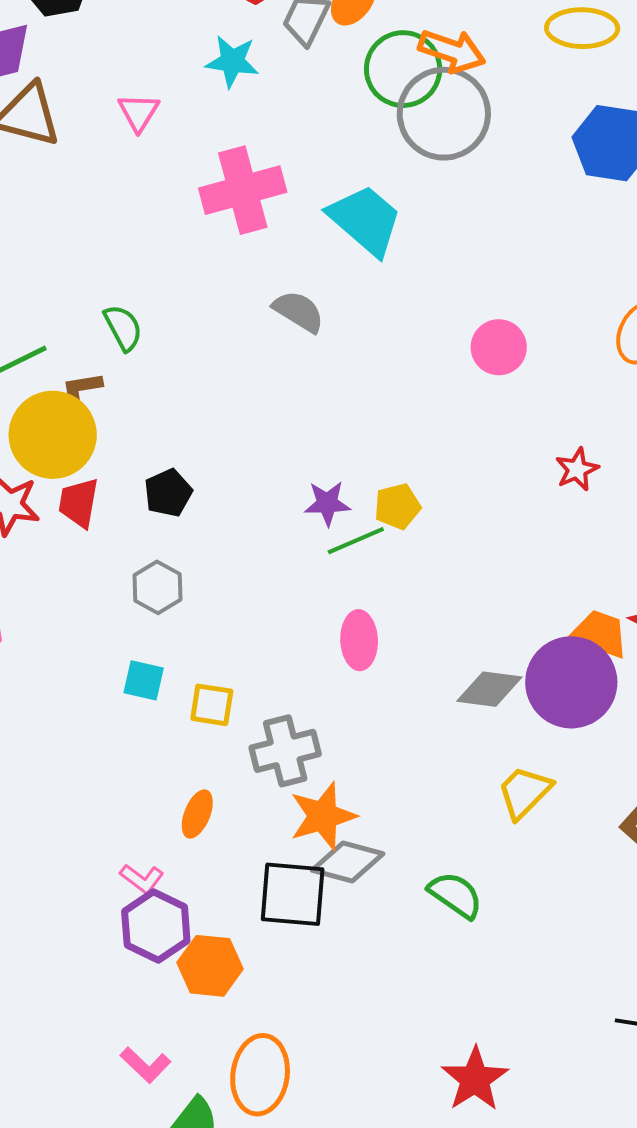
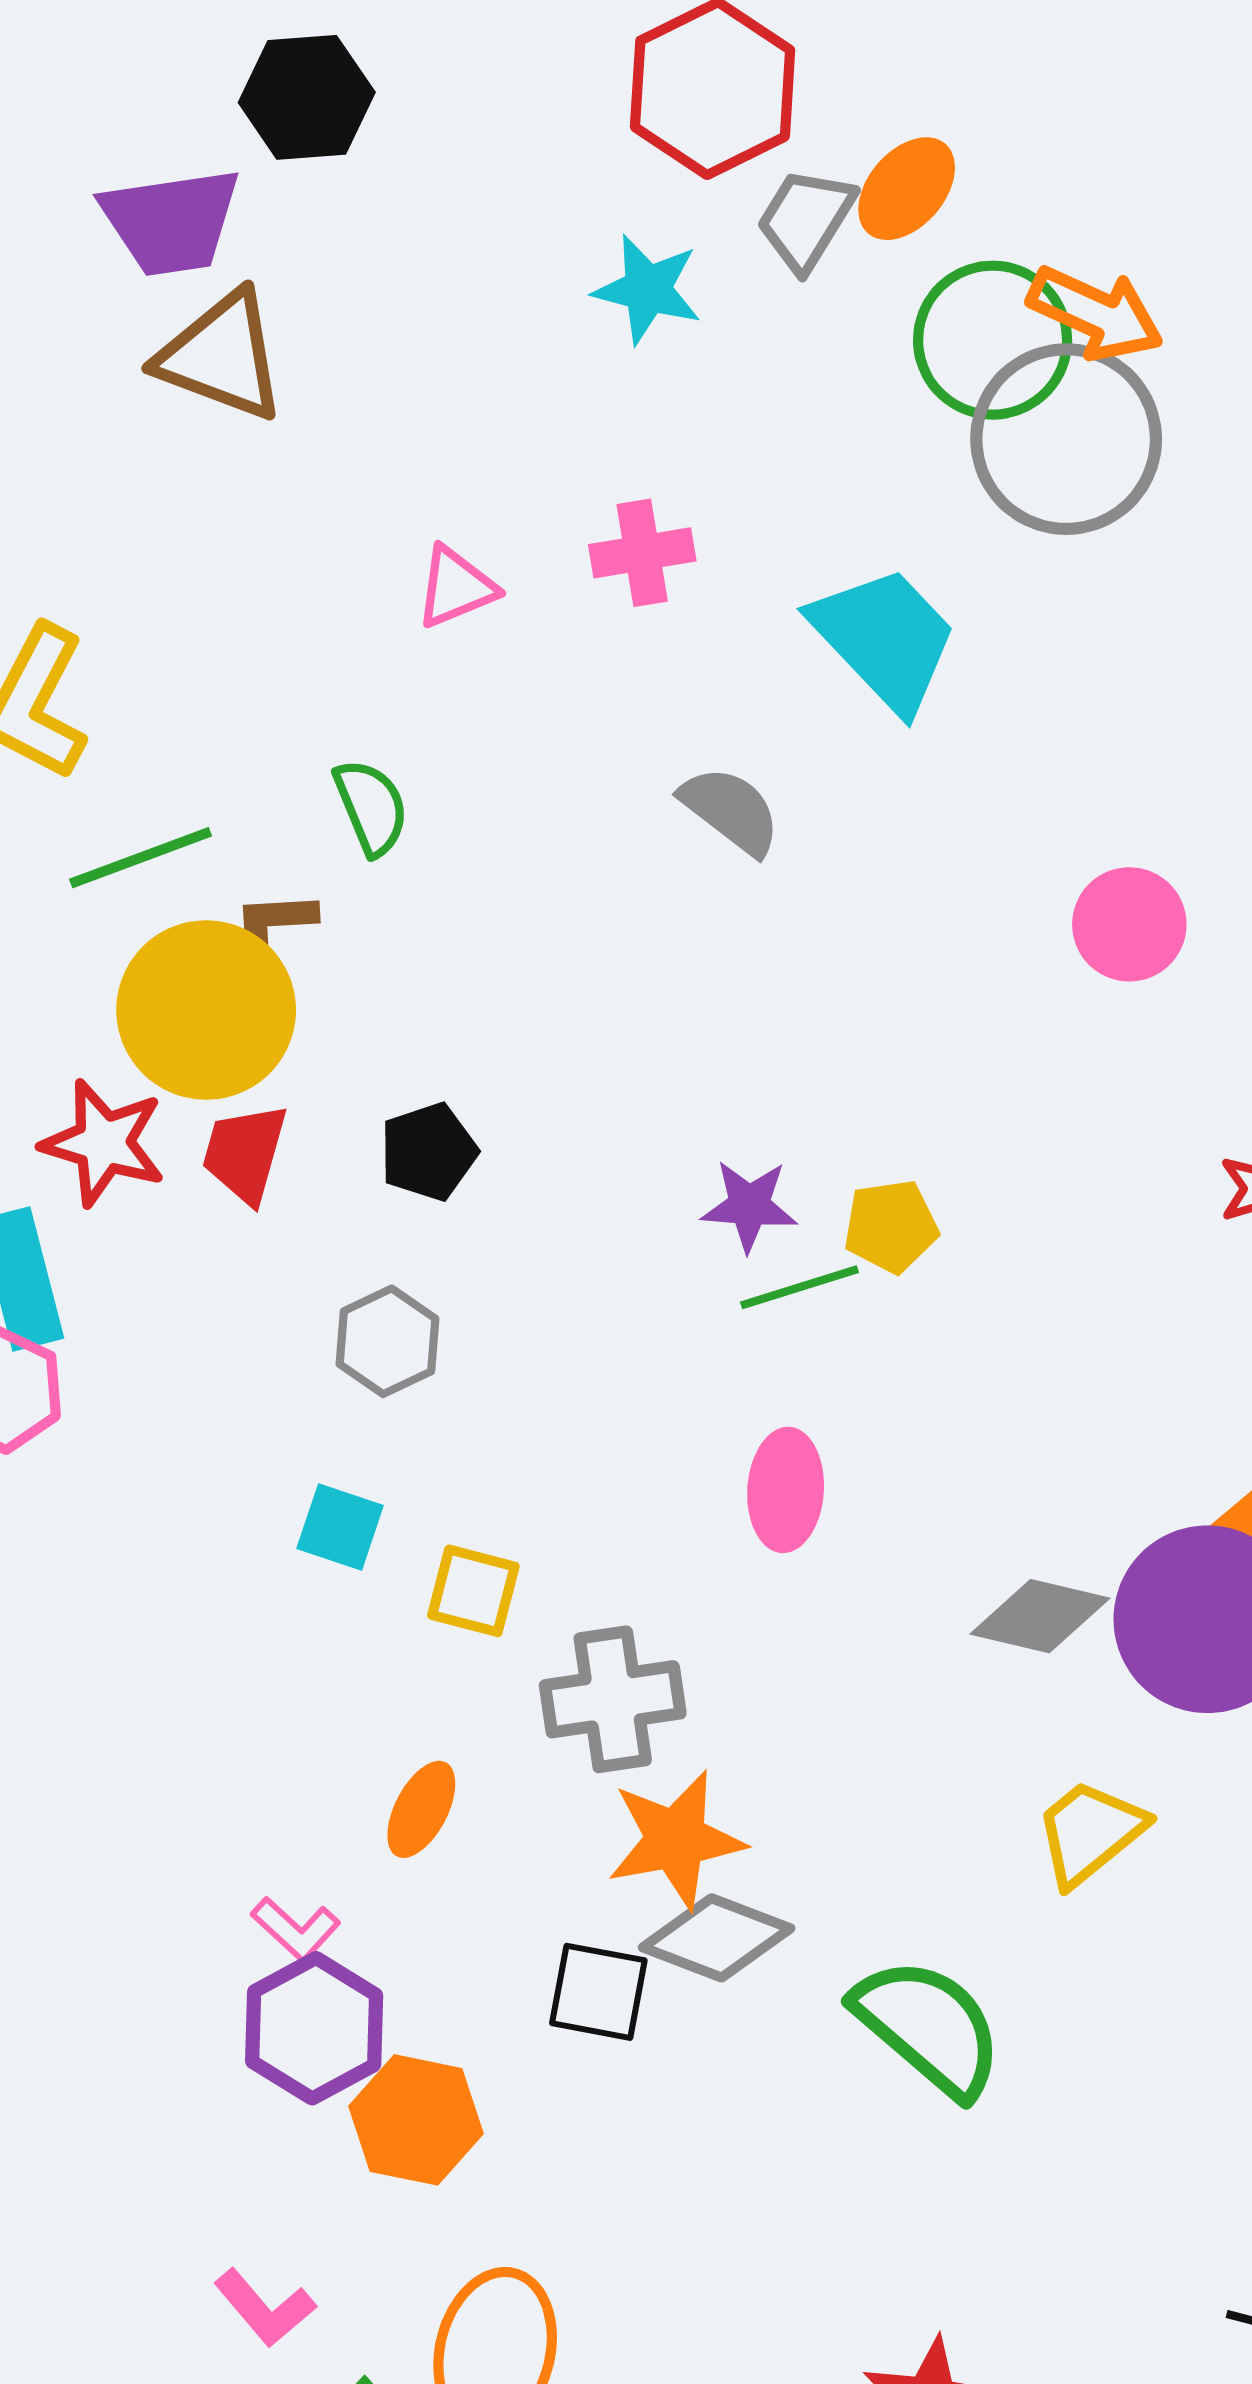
pink triangle: (139, 112) -> (456, 587), moved, turned 30
pink cross: (243, 190) -> (642, 553), size x0.6
black square: (293, 894) -> (598, 1992), size x0.7
green semicircle: (455, 895) -> (929, 2027), size x1.4

